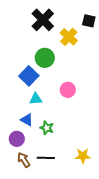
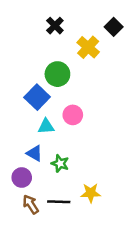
black cross: (43, 20) -> (55, 26), size x0.6
black square: (89, 21) -> (114, 27), turned 32
pink circle: (68, 90) -> (73, 115), moved
yellow star: (83, 156) -> (91, 193), moved

